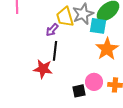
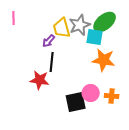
orange star: (107, 49) -> (104, 60), turned -30
black square: (79, 91) -> (76, 102), size x1.5

